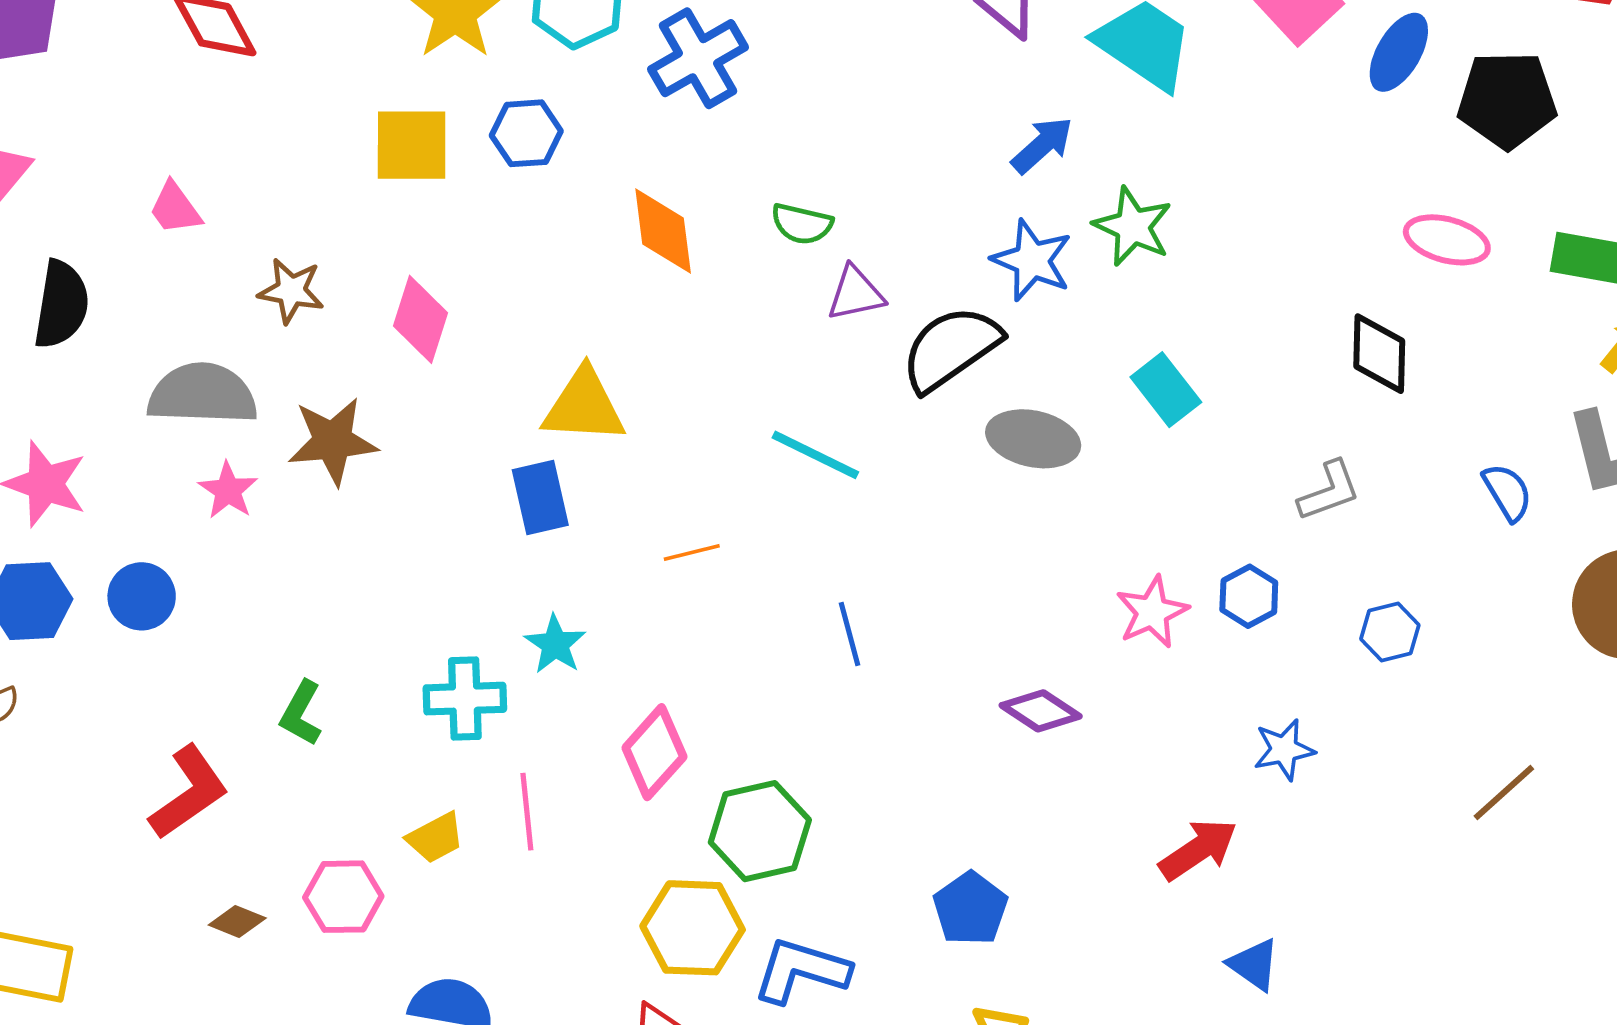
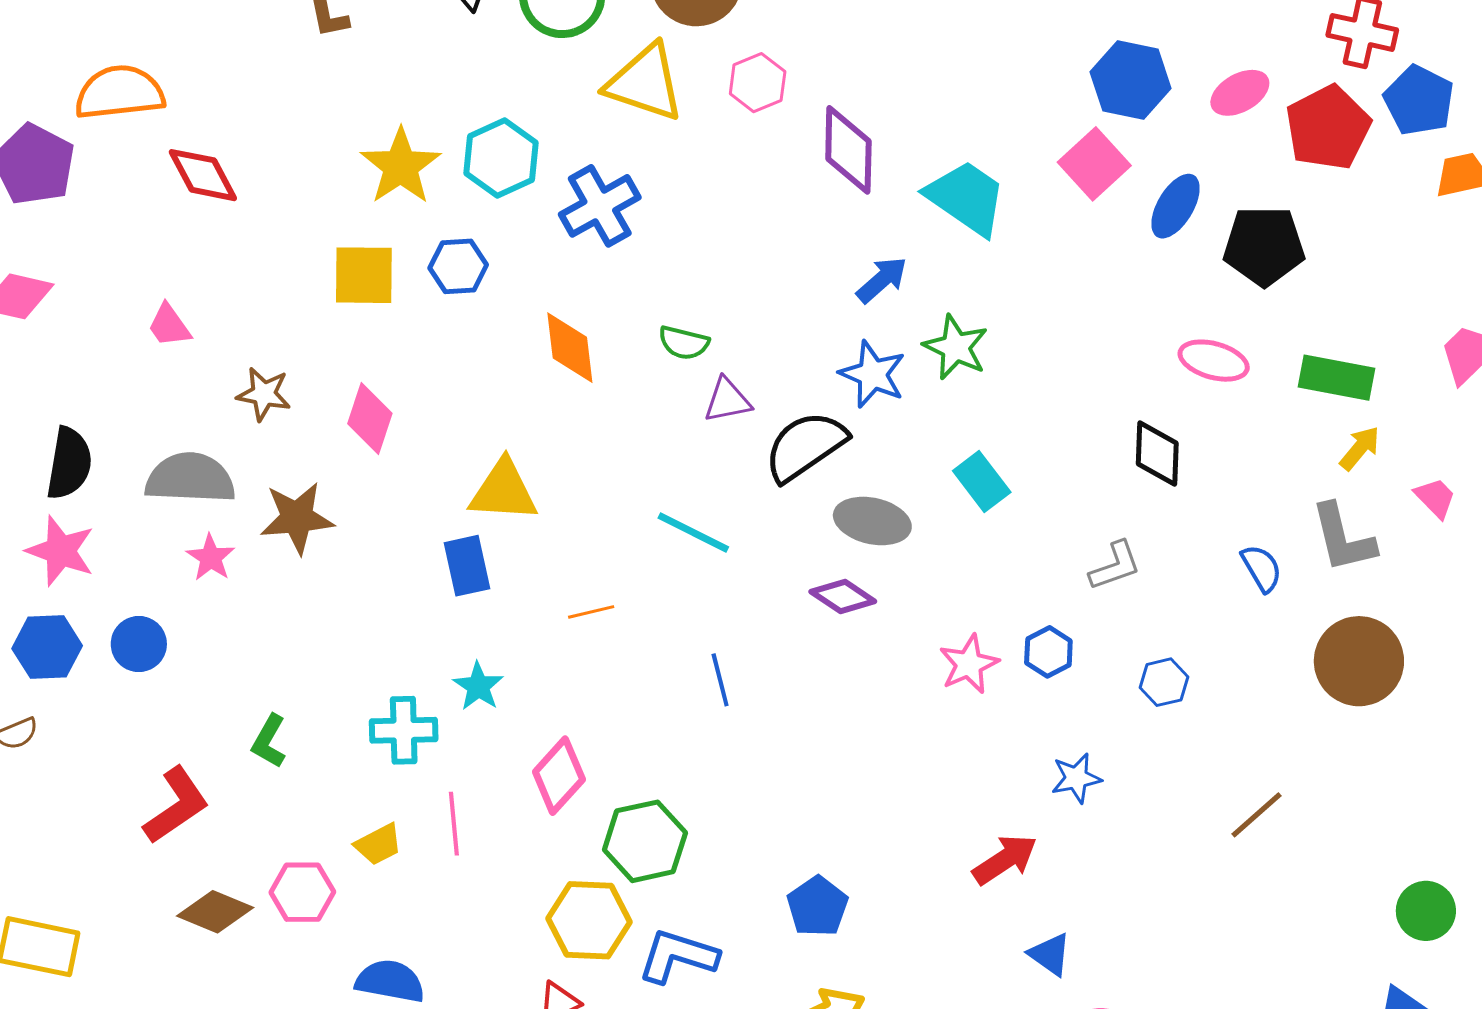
black semicircle: (61, 304) -> (69, 463), moved
purple diamond: (1041, 711) -> (843, 596), moved
brown diamond: (237, 921) -> (215, 912), size x1.6

